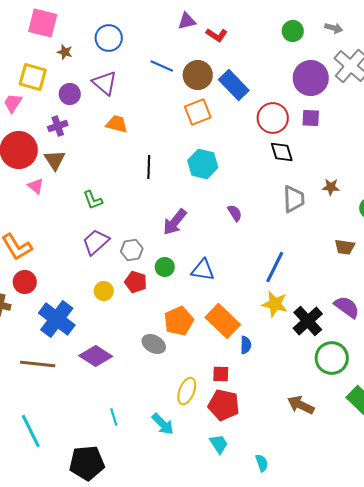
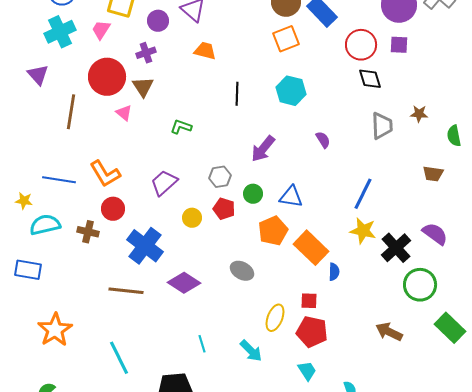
green L-shape: (93, 200) -> (181, 127), turned 130
purple trapezoid: (96, 242) -> (164, 183), moved
orange pentagon: (179, 321) -> (273, 231), moved

